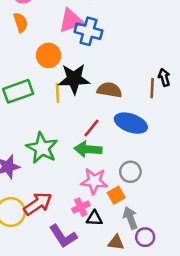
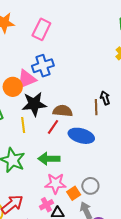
pink triangle: (71, 21) -> (27, 79), moved
blue cross: (88, 31) -> (43, 66), turned -30
yellow line: (58, 93) -> (23, 125), moved
red line: (92, 128) -> (53, 127), moved
gray circle: (130, 172) -> (90, 186), moved

